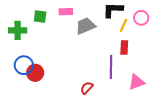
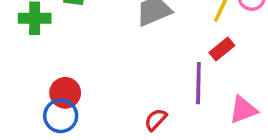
red rectangle: (124, 47) -> (222, 49), turned 48
blue circle: (24, 65) -> (61, 116), moved

